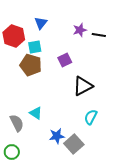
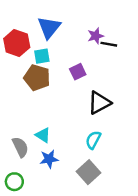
blue triangle: (41, 23) -> (49, 27), size x1.5
black line: (99, 35) -> (109, 44), moved
cyan semicircle: (91, 117) -> (93, 140), moved
blue star: (57, 136) -> (49, 159), moved

